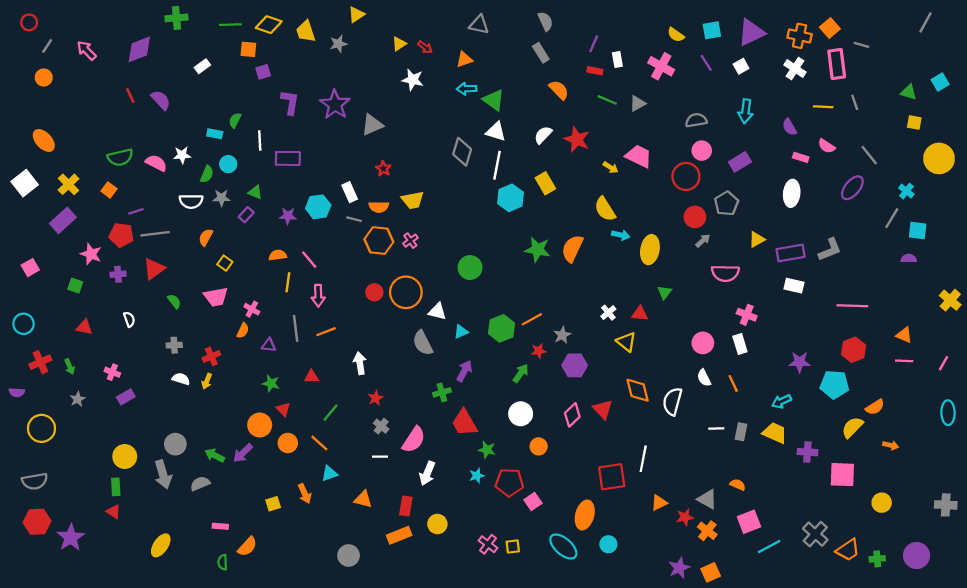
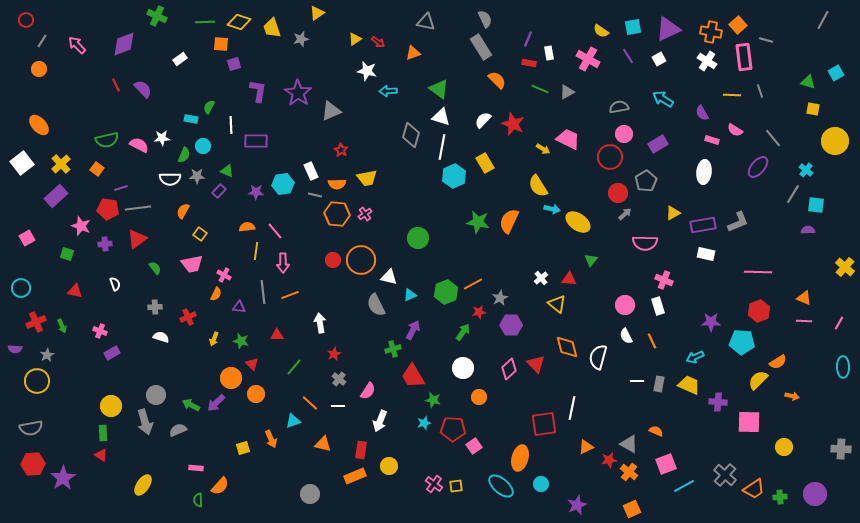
green cross: (176, 18) -> (157, 16), turned 30
gray rectangle: (541, 53) -> (481, 47), size x1.4
cyan arrow: (467, 89) -> (388, 91), moved
cyan arrow: (746, 111) -> (663, 99), turned 115
yellow ellipse: (650, 250) -> (578, 222), turned -65
yellow arrow: (207, 381) -> (214, 339), moved
gray star: (77, 399) -> (47, 355), moved
pink semicircle: (414, 440) -> (368, 391), size x0.7
orange line: (319, 443) -> (310, 403), moved
purple star: (679, 568) -> (577, 505), moved

